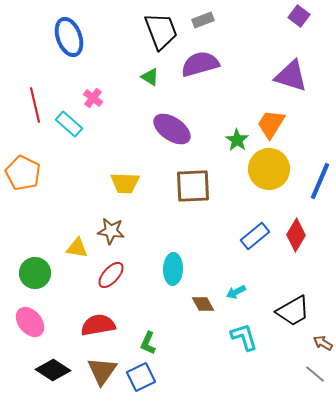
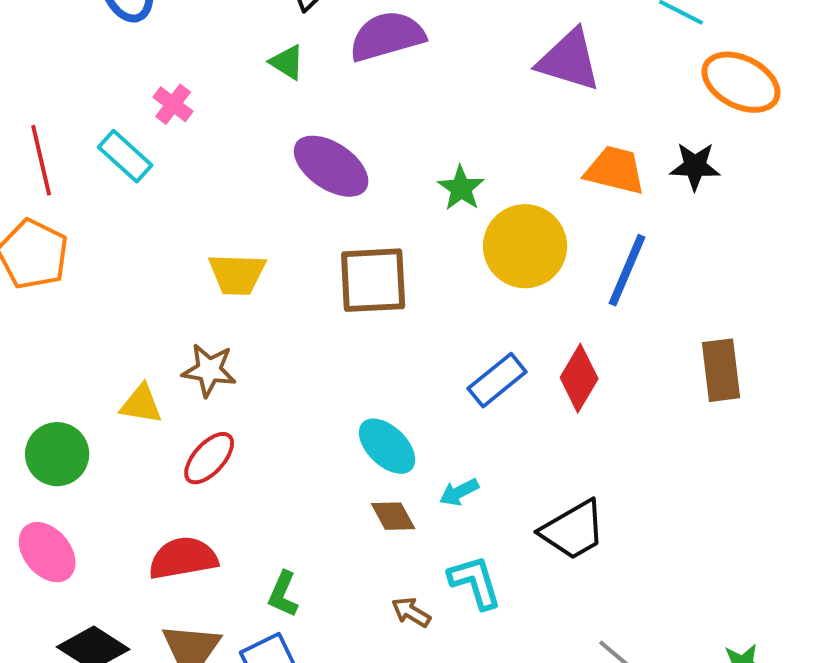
red line: (35, 105) -> (41, 160), moved
orange trapezoid: (271, 124) -> (615, 170), moved, turned 72
cyan ellipse: (173, 269) -> (387, 446), moved, turned -48
brown arrow: (323, 343) -> (411, 612), moved

